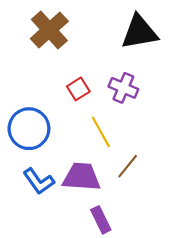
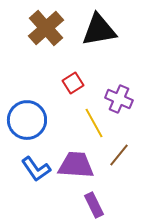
black triangle: (139, 32) -> (99, 30), moved
purple cross: (123, 88) -> (119, 99), moved

